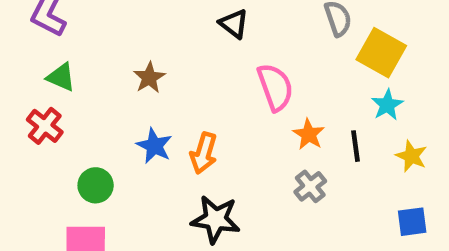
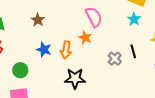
cyan star: (387, 105) -> (134, 19), moved
orange star: (309, 134) -> (85, 38), moved
black line: (355, 146) -> (133, 51), moved

